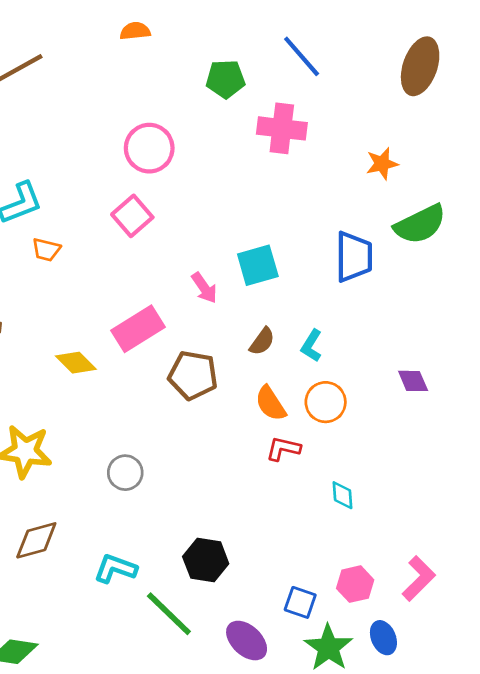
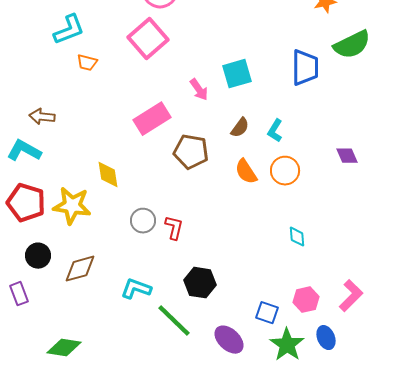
pink square: (132, 216) -> (148, 39), size x1.4
yellow diamond: (76, 363) -> (108, 175), moved, turned 36
red L-shape: (283, 449) -> (174, 228), moved, turned 90

